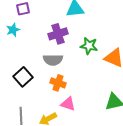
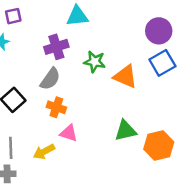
gray semicircle: (53, 60) -> (50, 79), turned -54

